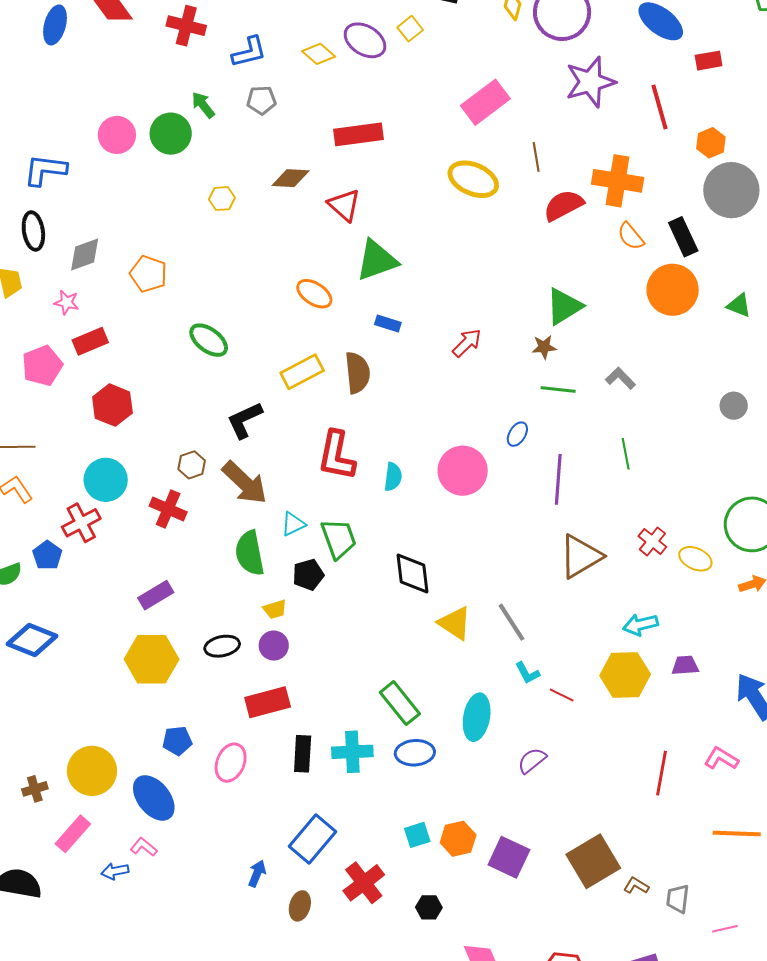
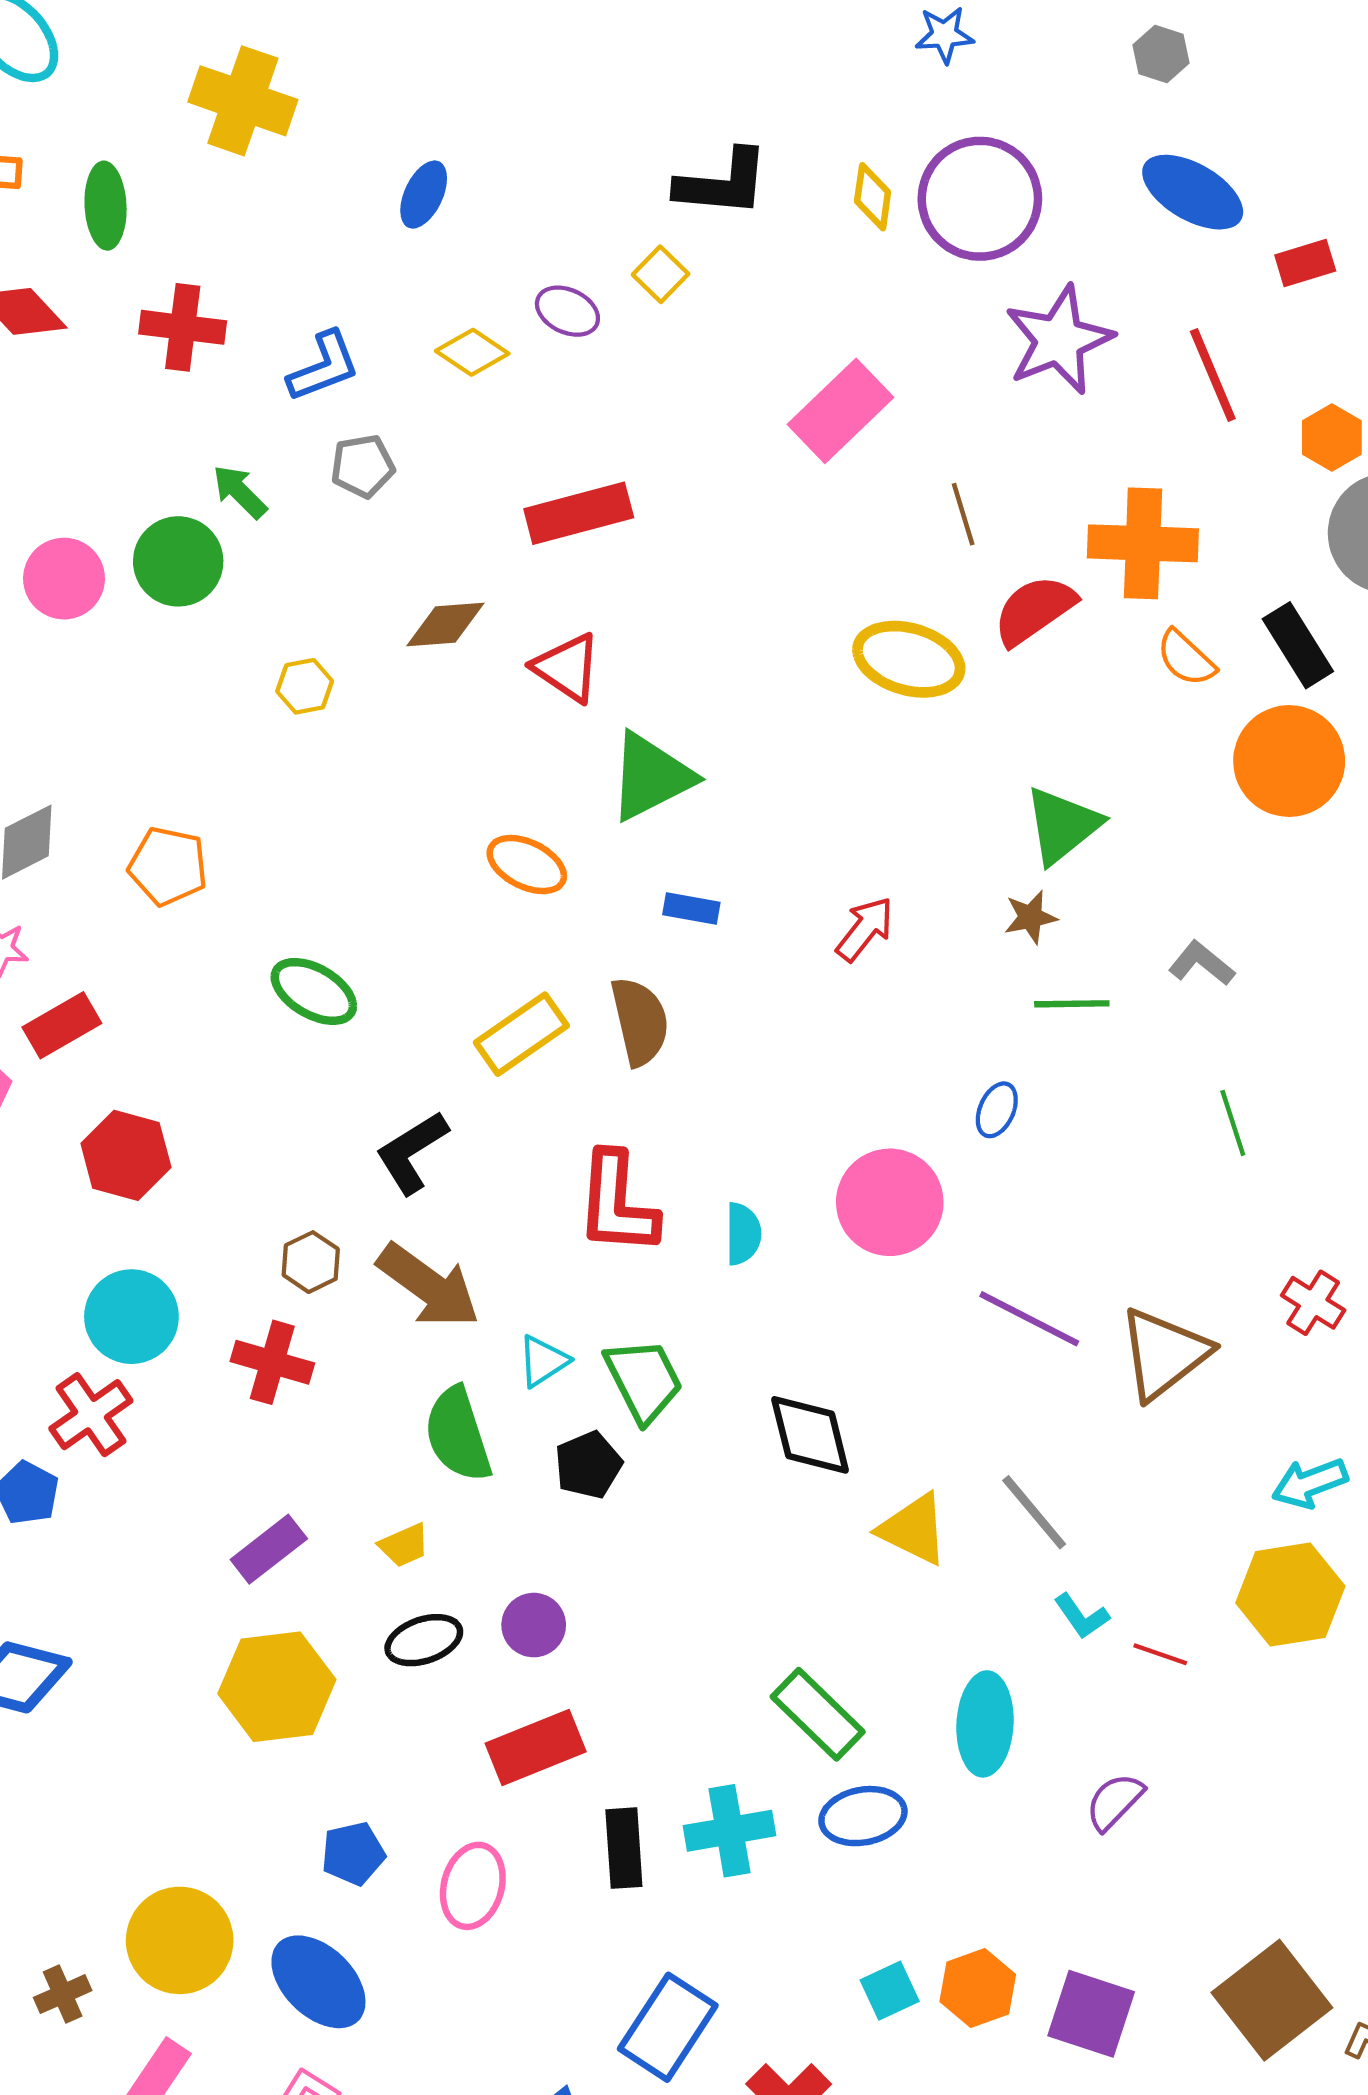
purple ellipse: (365, 40) -> (567, 311), size x0.7
yellow ellipse: (473, 179) -> (909, 659), moved
purple line: (558, 479) -> (1029, 1319), moved, turned -60
yellow trapezoid: (275, 609) -> (404, 1545), moved

